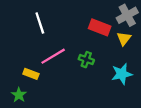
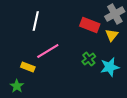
white line: (40, 23) -> (36, 21), turned 30
green cross: (86, 60) -> (89, 59), moved, turned 32

